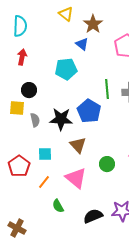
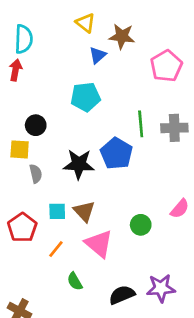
brown star: (93, 24) -> (122, 36), turned -30
blue triangle: (82, 44) -> (98, 55), moved, turned 40
red arrow: (22, 57) -> (16, 70), moved
gray semicircle: (35, 120) -> (36, 174), moved
brown triangle: (78, 145) -> (84, 211), moved

